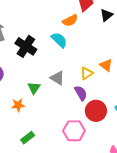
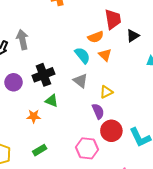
black cross: (26, 46) -> (43, 75), moved, turned 30
orange triangle: (106, 65) -> (105, 55), moved
gray triangle: (57, 78) -> (80, 81), moved
green triangle: (34, 88) -> (52, 101), turned -48

